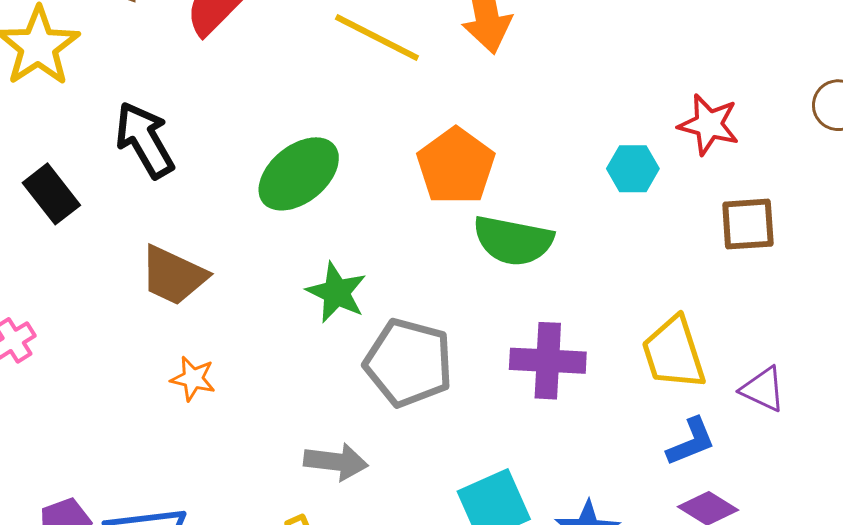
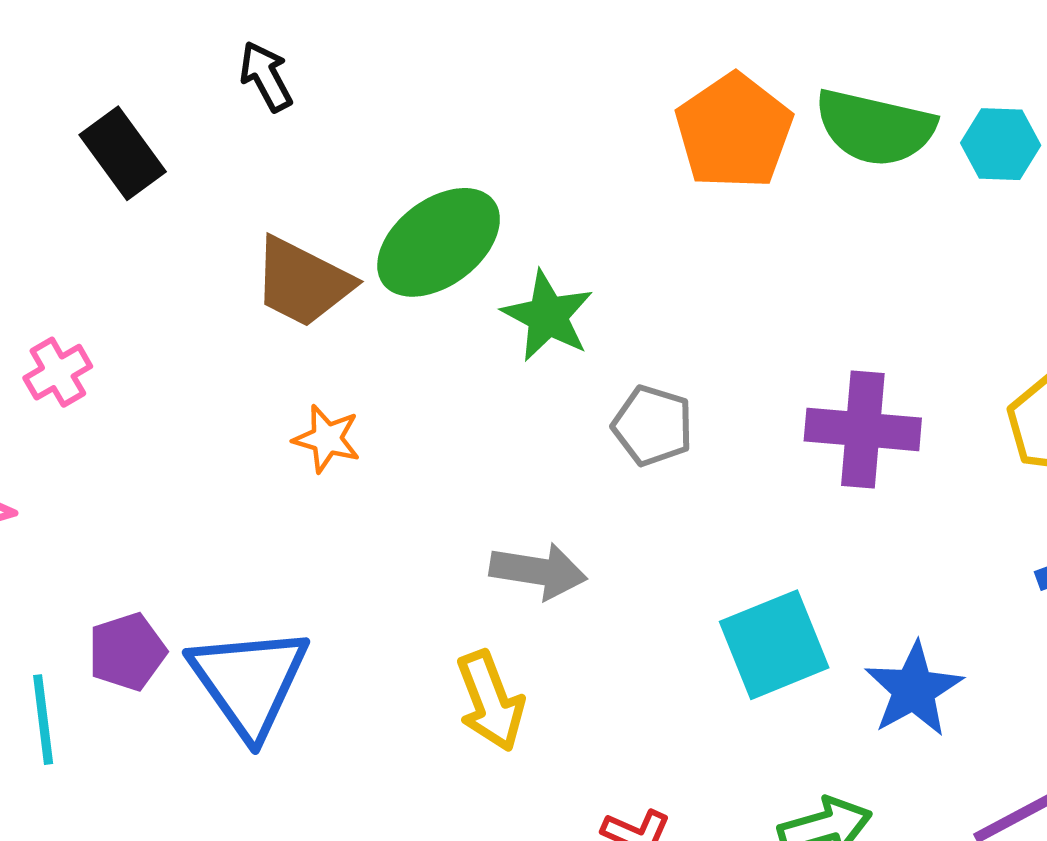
black arrow: (145, 140) -> (266, 76), size x0.6
green ellipse: (299, 174) -> (439, 242), moved
green semicircle: (513, 241) -> (875, 127), moved
gray pentagon: (408, 363) -> (653, 426), size x0.6

